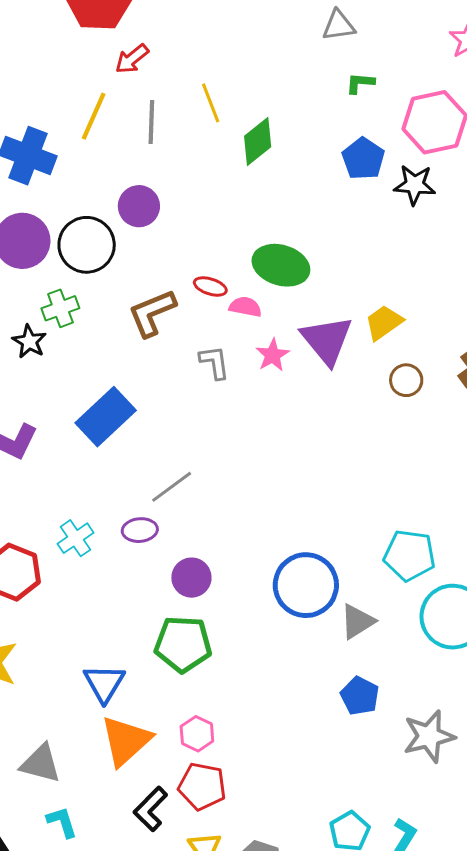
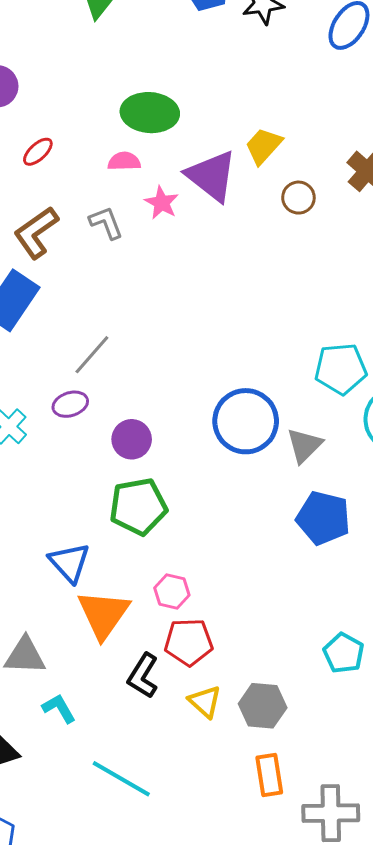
red ellipse: (210, 286) -> (38, 152), moved, turned -48
brown L-shape: (152, 313) -> (36, 232), moved
blue pentagon: (360, 696) -> (323, 518), size x1.4

